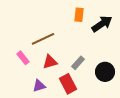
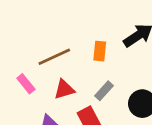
orange rectangle: (79, 15) -> (100, 51), moved

